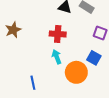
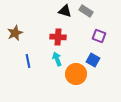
blue line: (33, 83) -> (28, 61), moved

